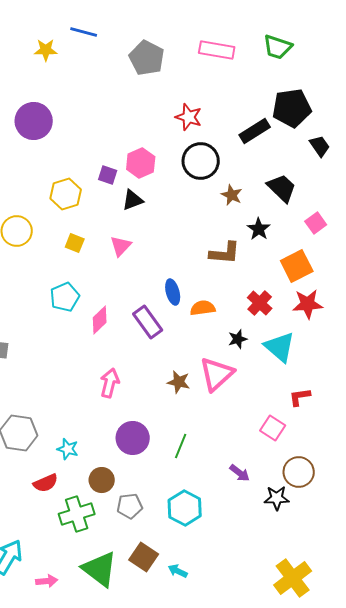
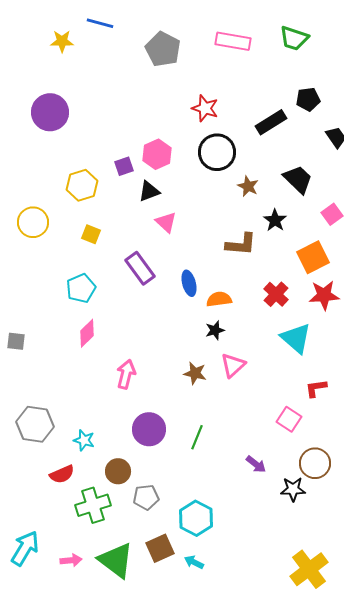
black pentagon: (292, 108) -> (308, 99), size x0.6
purple square: (108, 175) -> (124, 166), turned -36
pink triangle: (121, 246) -> (166, 222), moved, turned -30
pink diamond: (100, 320) -> (87, 333), moved
purple rectangle: (148, 322) -> (140, 268), moved
black star: (238, 339) -> (215, 330), moved
pink triangle: (217, 374) -> (233, 365), size x0.7
cyan hexagon: (185, 508) -> (196, 518), moved
brown square: (144, 557) -> (160, 548), turned 32
pink arrow: (47, 581) -> (71, 560), moved

